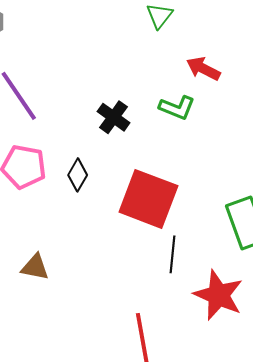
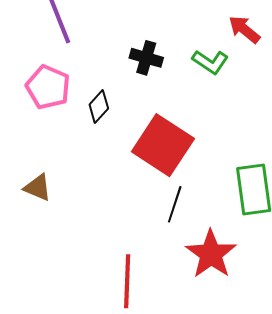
black cross: (114, 117) -> (146, 58), turned -32

